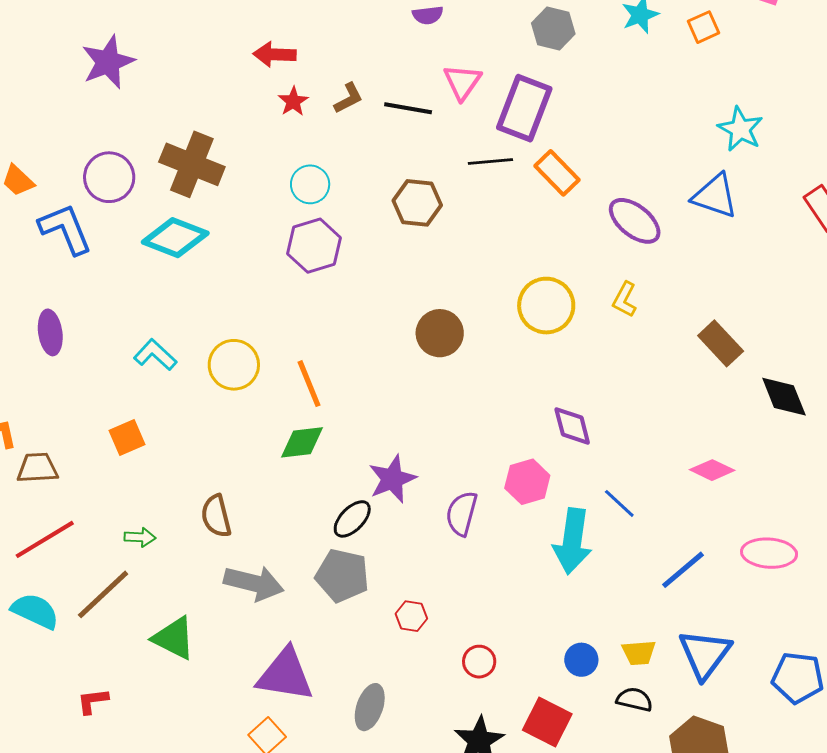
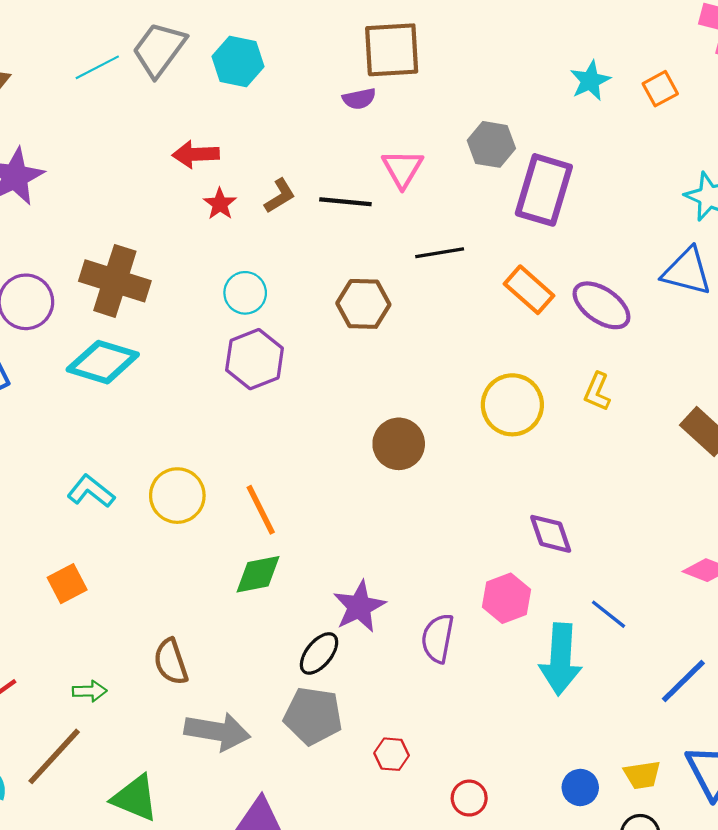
gray hexagon: (553, 29) -> (491, 144), moved
purple rectangle: (524, 108) -> (544, 190), moved
orange rectangle: (557, 173) -> (529, 290), moved

